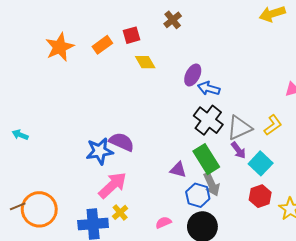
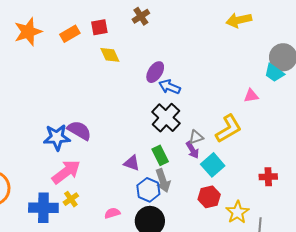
yellow L-shape: (273, 125) -> (228, 129), size x1.4
gray triangle: (239, 128) -> (196, 137), moved, size x0.6
green rectangle: (206, 159) -> (160, 155), size x0.7

